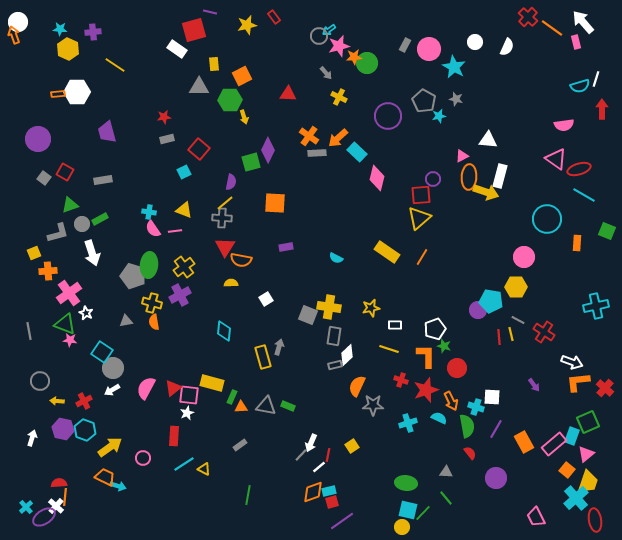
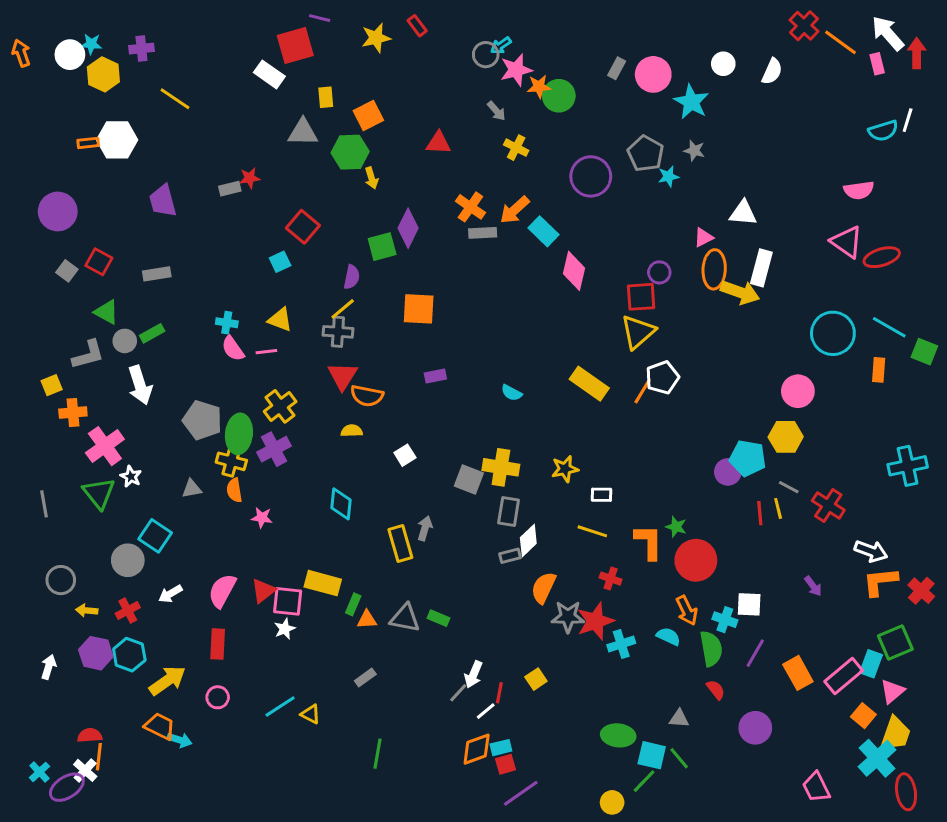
white circle: (18, 22) -> (70, 55), moved
red arrow: (602, 109) -> (917, 53), moved
gray rectangle: (167, 139) -> (230, 189), moved
cyan line: (584, 195) -> (889, 327), moved
green triangle: (70, 205) -> (106, 312), turned 48
green ellipse: (149, 265) -> (239, 434), moved
green triangle: (65, 324) -> (99, 493), turned 30
white pentagon: (435, 329) -> (662, 377), moved
pink star: (70, 340) -> (262, 518), moved
gray circle: (113, 368) -> (128, 560), moved
red circle: (457, 368) -> (696, 560), size x1.4
red star: (426, 390) -> (595, 621), moved
red rectangle: (174, 436) -> (218, 644), moved
cyan square: (408, 510) -> (652, 755), moved

